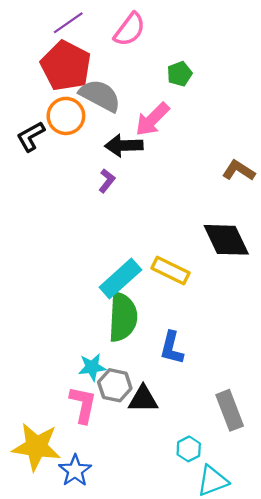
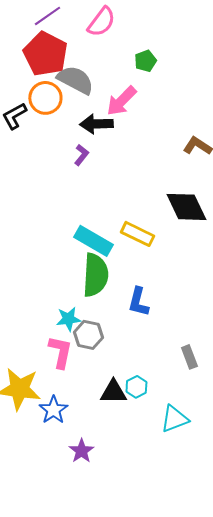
cyan rectangle: (120, 278) -> (93, 241), turned 72
black triangle: (143, 399) -> (113, 392), moved
gray rectangle: (230, 410) -> (189, 357), size x0.7
cyan hexagon: (189, 449) -> (136, 387), moved

